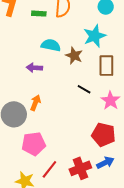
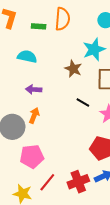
cyan semicircle: (51, 45) -> (27, 57), moved
purple arrow: (34, 68) -> (34, 89), moved

